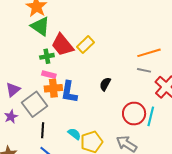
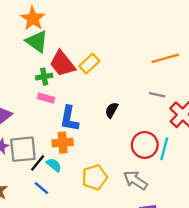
orange line: (149, 53) -> (165, 58), moved
orange cross: (53, 88) -> (63, 143), moved
gray square: (34, 104) -> (23, 149), moved, turned 30
black line: (43, 130) -> (38, 163), turned 35
cyan semicircle: (74, 134) -> (54, 165), moved

